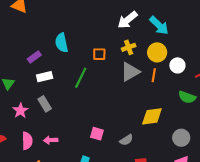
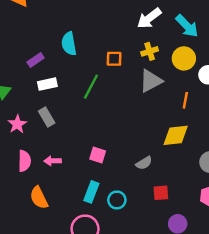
orange line: (154, 75) -> (185, 100), moved
pink square: (97, 134) -> (98, 155), moved

